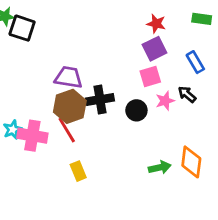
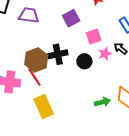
purple square: (155, 49) -> (71, 18), moved
purple trapezoid: (69, 77) -> (29, 15), moved
yellow rectangle: (78, 171) -> (44, 106), size x1.6

